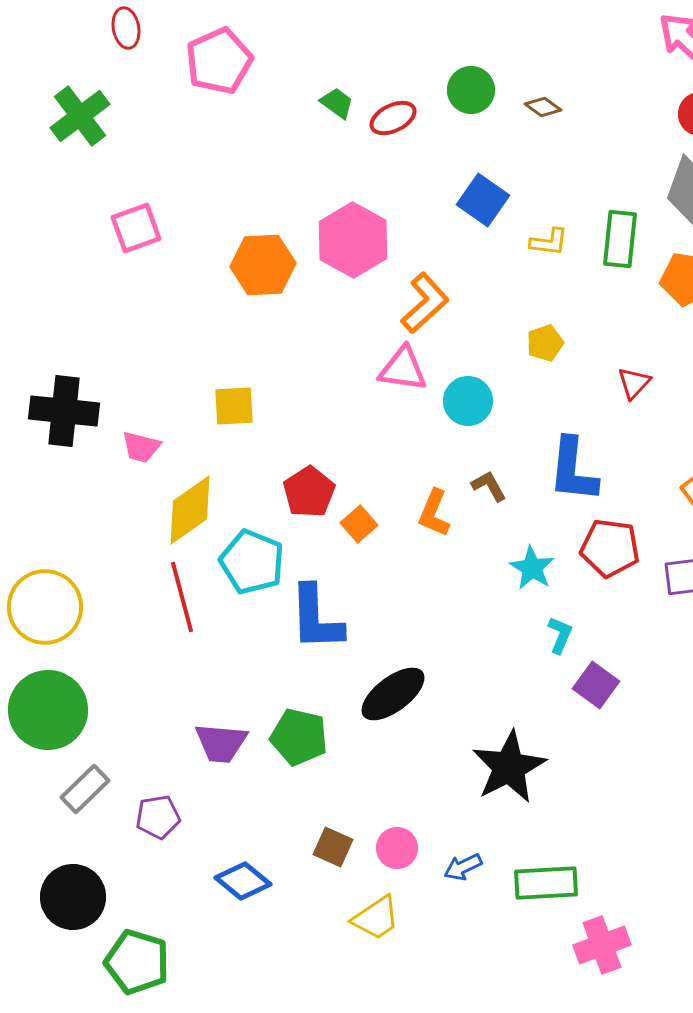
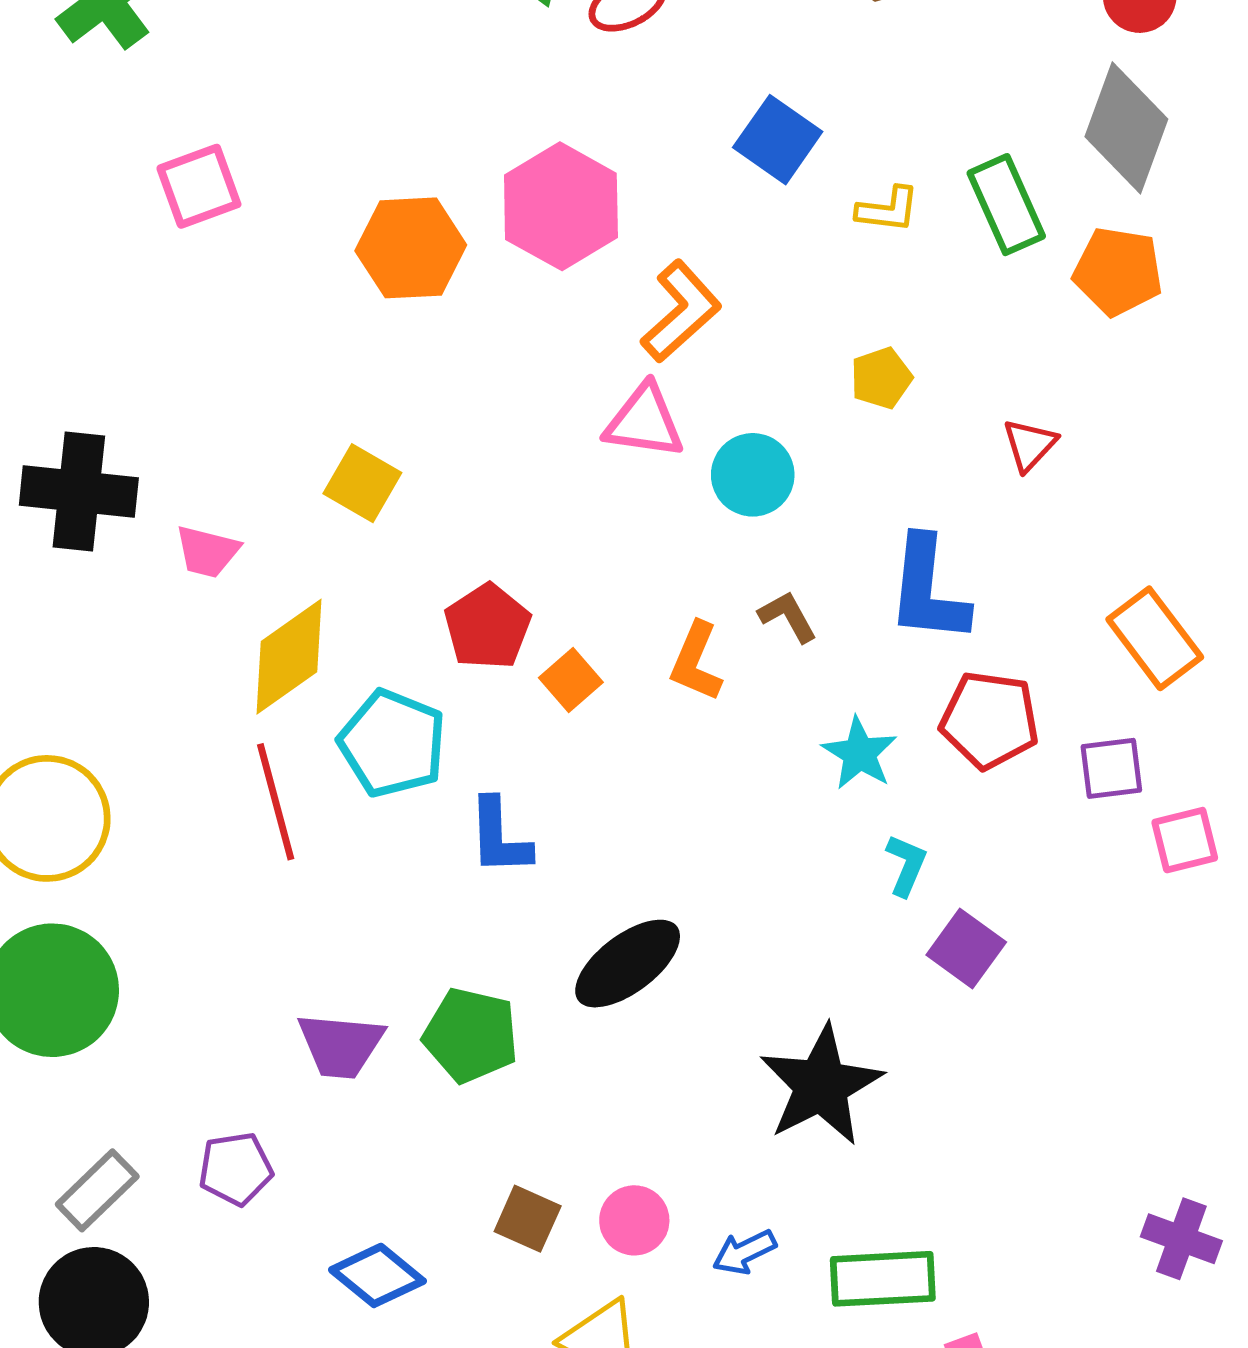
green rectangle: (620, 239) -> (1006, 205), turned -30
yellow square: (234, 406) -> (362, 483), turned 33
blue L-shape: (316, 618) -> (499, 837), size x0.7
gray rectangle: (85, 789) -> (97, 1190), moved

